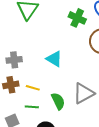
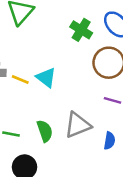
yellow line: (33, 88) -> (20, 79), moved

